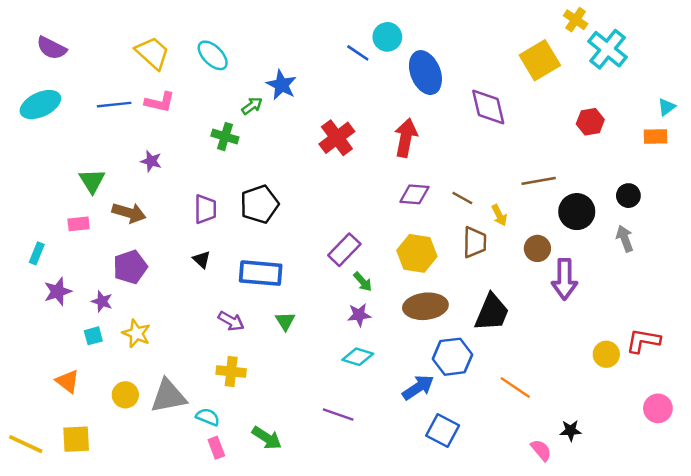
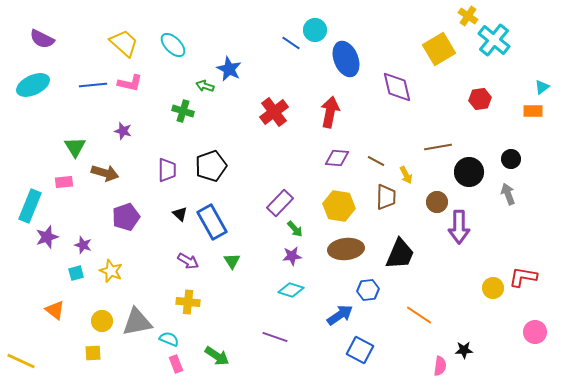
green arrow: (252, 106) -> (205, 86), turned -126
cyan rectangle: (37, 253) -> (30, 206), size x1.8
black triangle: (202, 260) -> (180, 214), moved
purple pentagon: (130, 267) -> (126, 217), moved
blue rectangle: (261, 273) -> (212, 222), turned 56
blue hexagon: (453, 357) -> (368, 290), size x0.7
yellow square: (76, 439) -> (93, 353), moved, size x0.7
pink semicircle: (541, 450) -> (440, 366), turned 48

